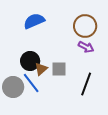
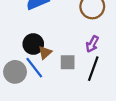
purple arrow: (86, 47) -> (92, 44), moved, turned 91
gray square: (59, 69) -> (68, 62), moved

